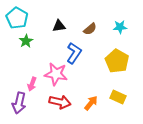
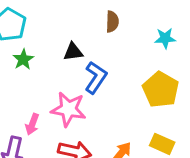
black triangle: (59, 26) -> (73, 52), moved
brown semicircle: (90, 29) -> (112, 22), moved, turned -48

